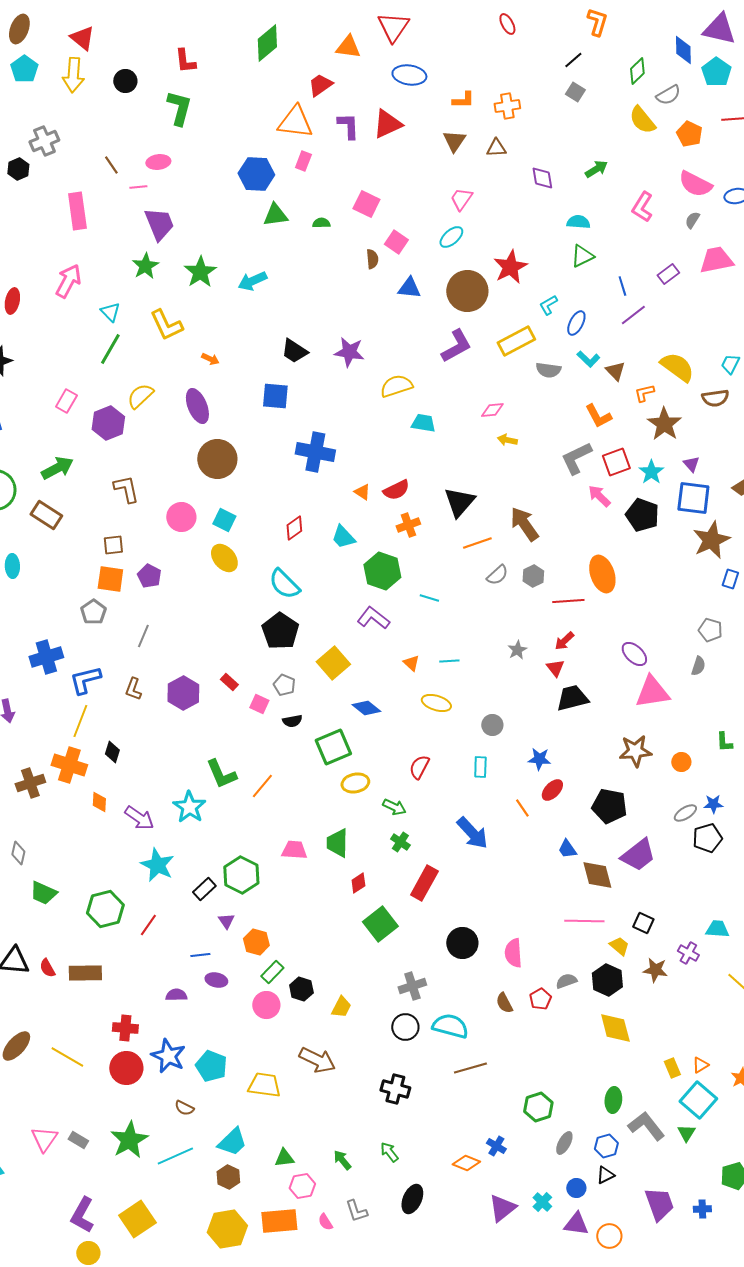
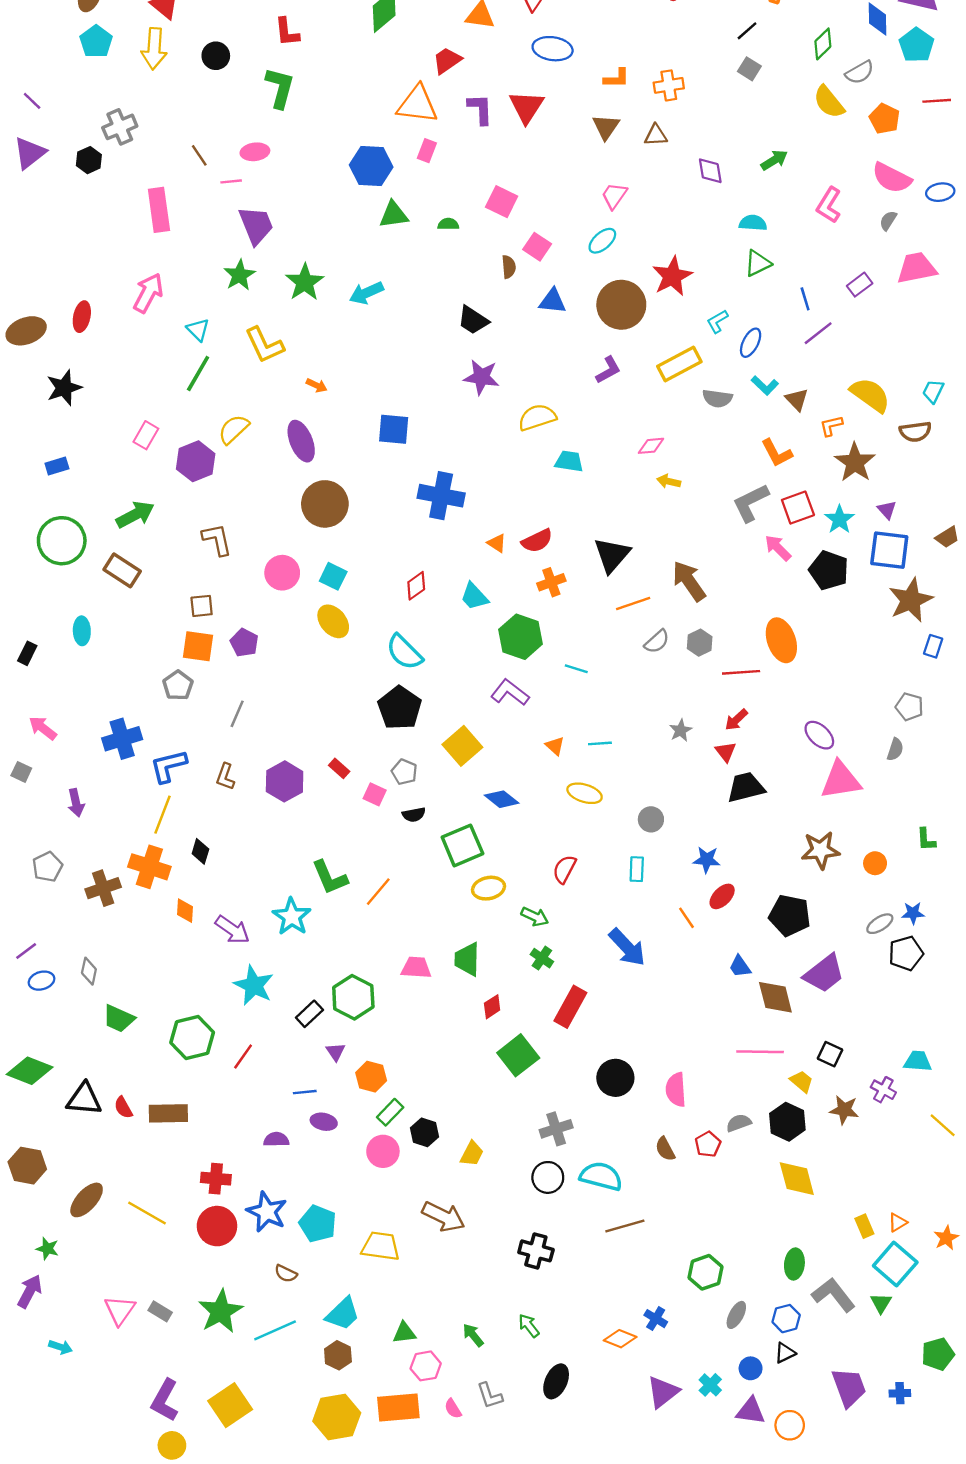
red triangle: (387, 124) -> (526, 107), turned -32
purple L-shape: (456, 346) -> (608, 370), size x0.7
black trapezoid: (294, 351) -> (473, 320), moved

